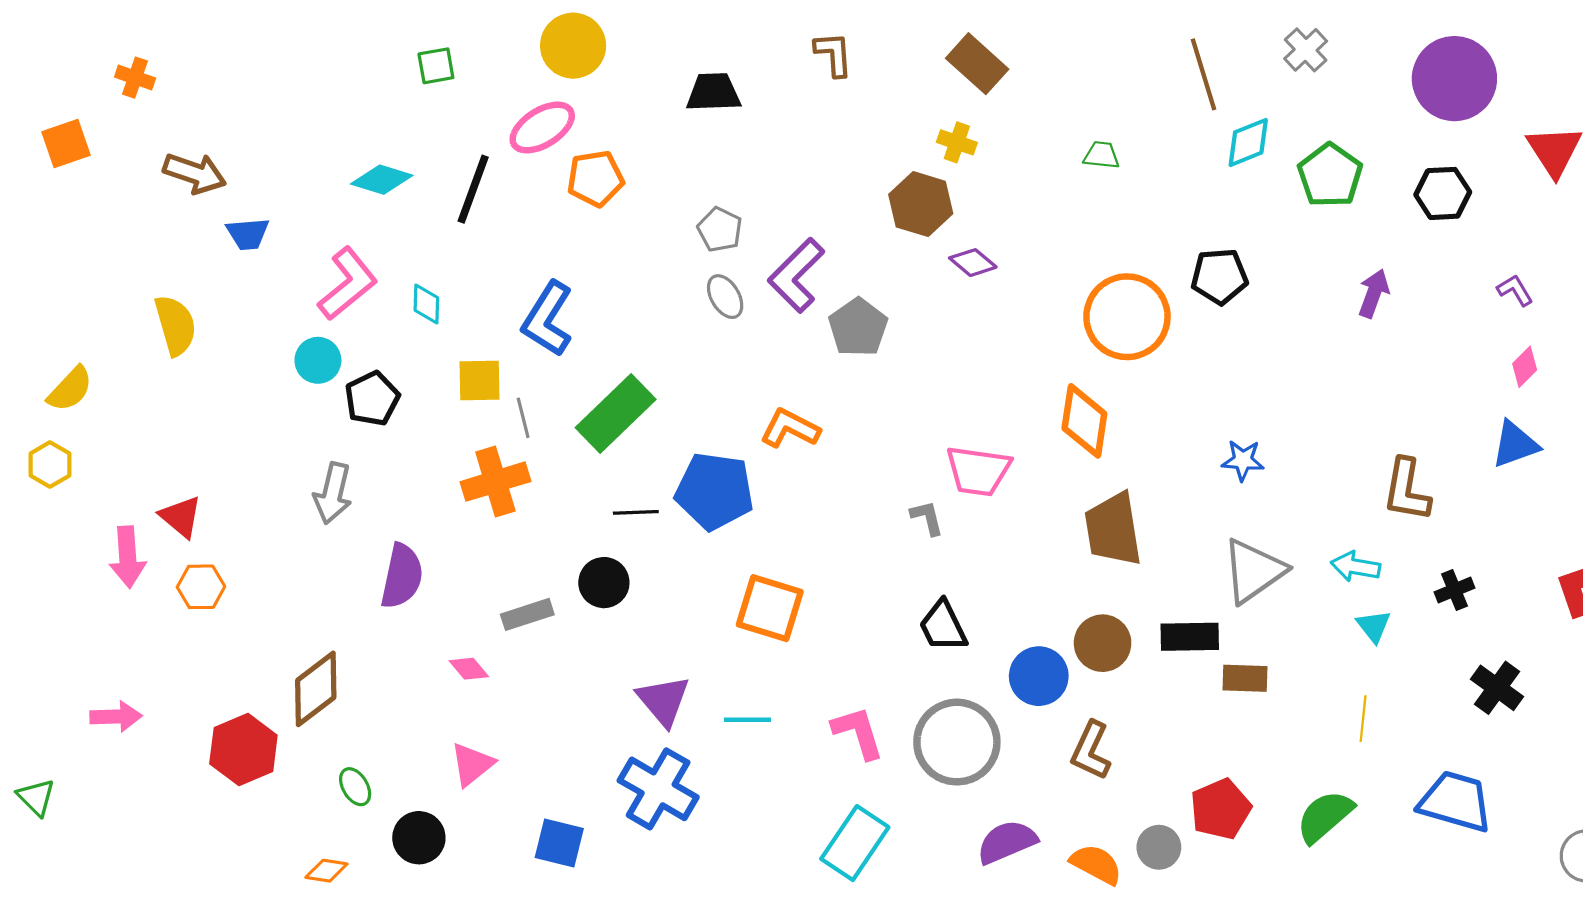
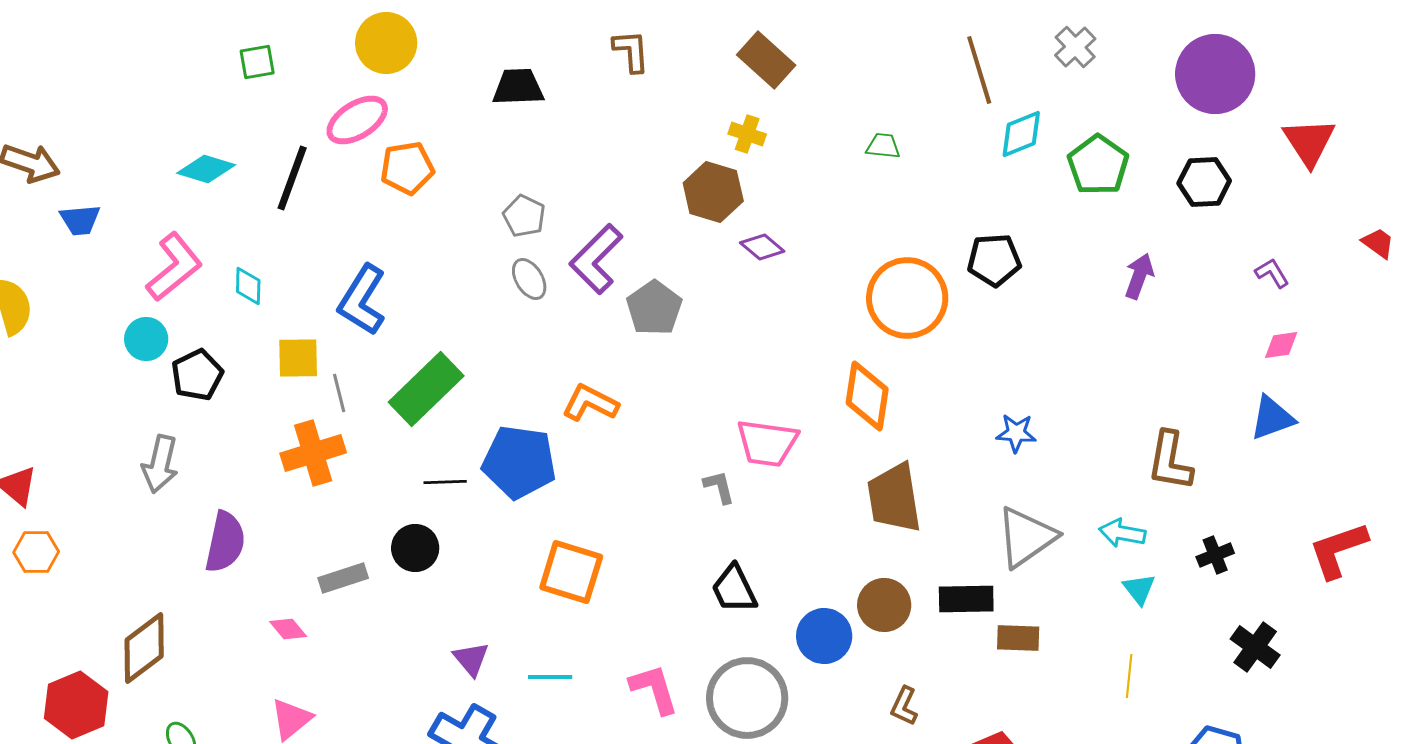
pink diamond: (1525, 367) -> (1281, 345), turned 36
purple triangle: (663, 701) -> (471, 659), size x0.7
brown L-shape: (1091, 751) -> (904, 706), moved, size x0.7

